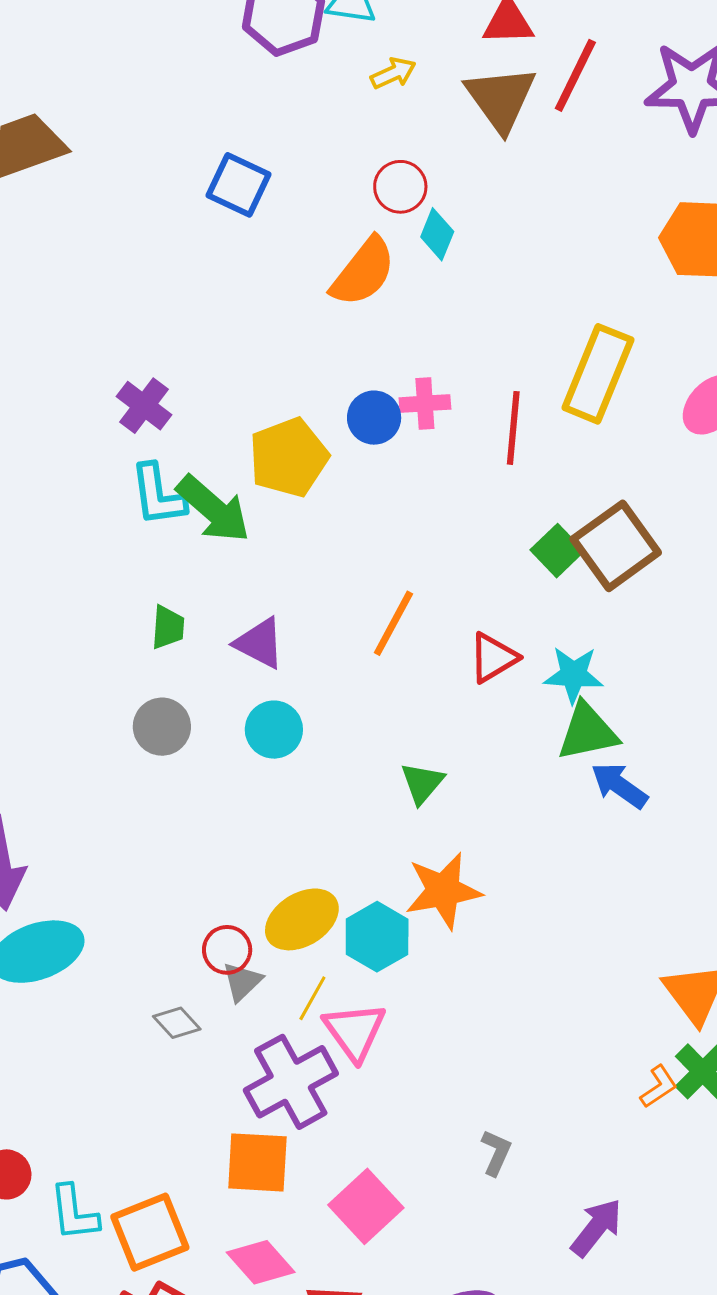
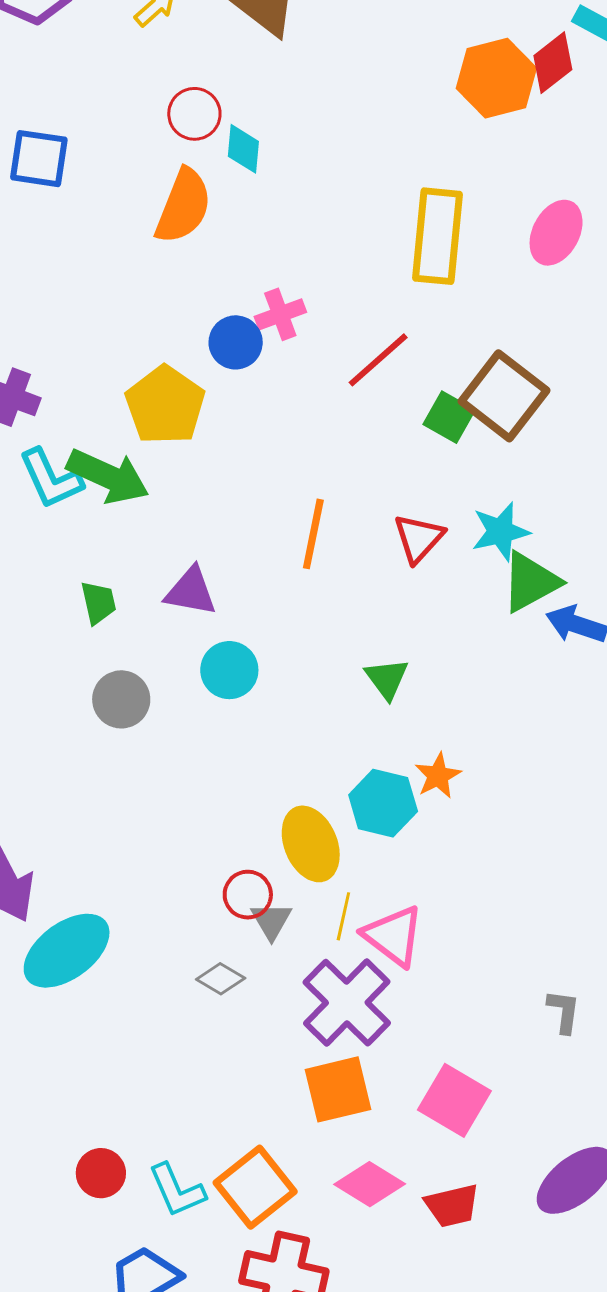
red line: (513, 428) -> (378, 360), moved, turned 60
orange star: (443, 891) -> (438, 776), size x0.6
yellow ellipse: (302, 919) -> (311, 844), turned -64
cyan hexagon: (377, 937) -> (383, 803), moved

